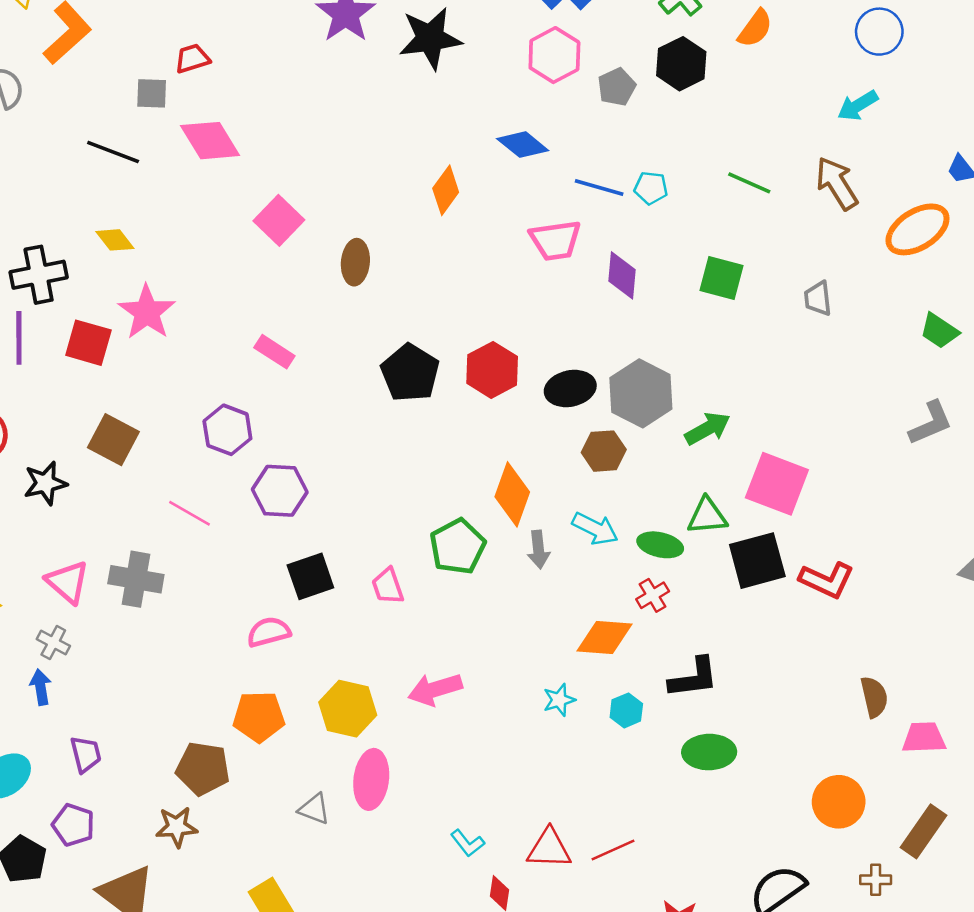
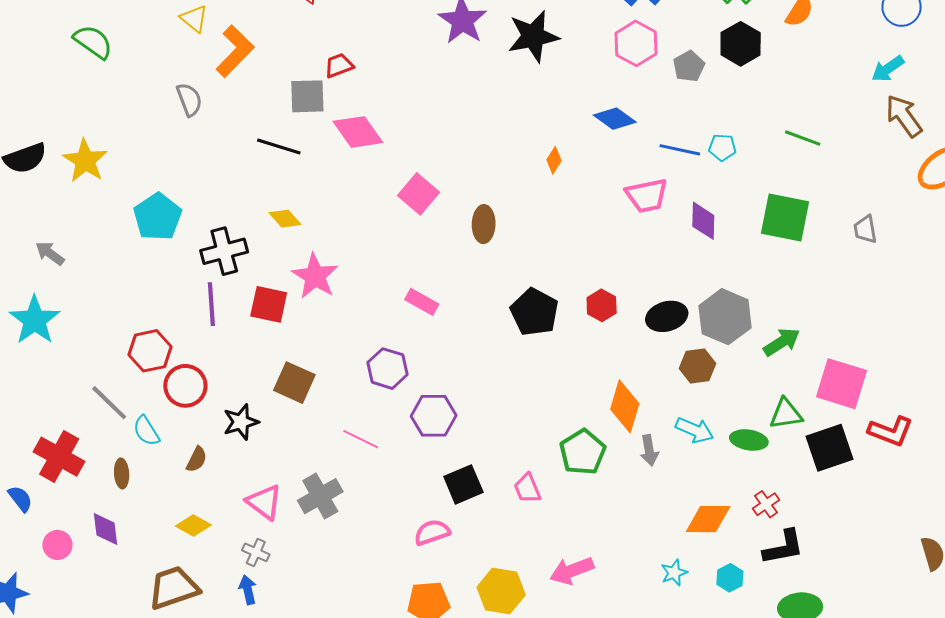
gray square: (152, 93) -> (307, 96), size x1.4
brown arrow: (837, 183) -> (904, 116), moved
orange diamond: (446, 190) -> (554, 160), size x0.7
green square: (722, 278) -> (785, 218), size x1.4
red hexagon: (492, 370) -> (602, 305), size x0.7
gray cross: (136, 579) -> (320, 496), turned -36
red L-shape: (827, 580) -> (891, 431), moved
red cross: (653, 595) -> (766, 504), moved

